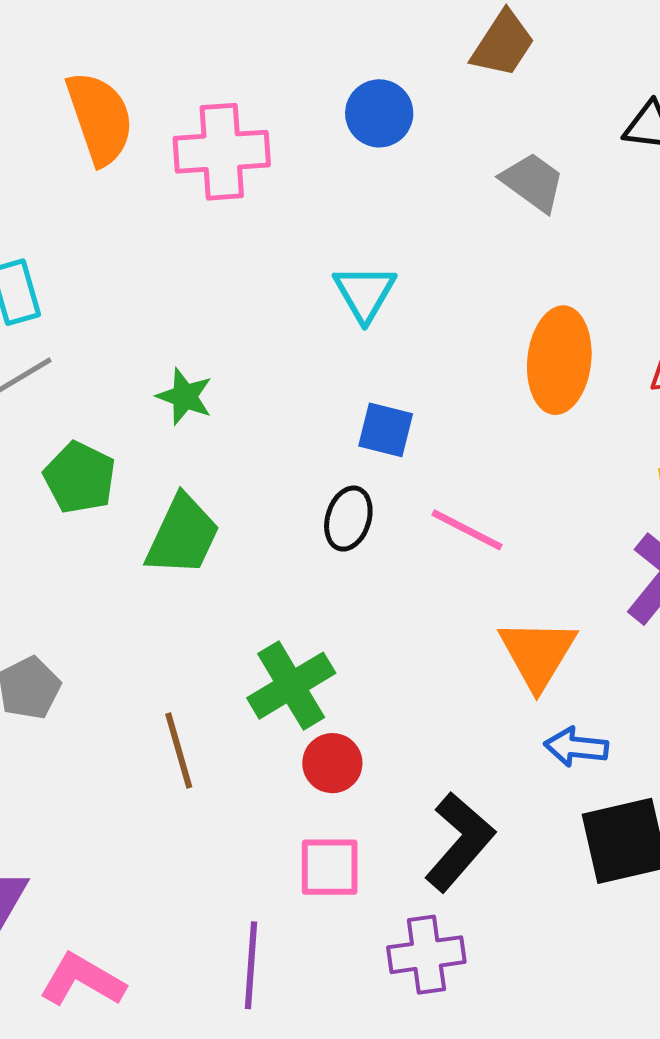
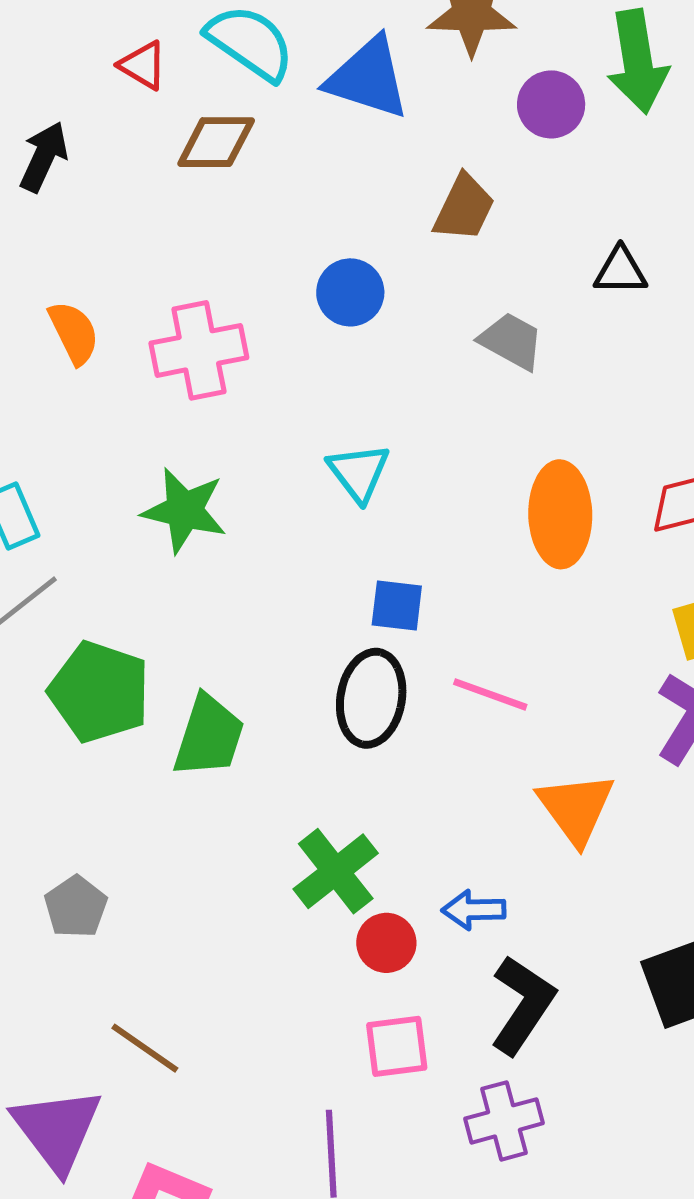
orange semicircle: (100, 118) -> (74, 333), size x0.7
green star: (185, 396) -> (184, 510), moved, size x1.5
green pentagon: (80, 478) -> (99, 692), size x1.4
black ellipse: (348, 519) -> (371, 698), size x1.5
blue arrow: (576, 747) -> (474, 910), moved
brown line: (179, 750) -> (145, 1048), moved, turned -32

